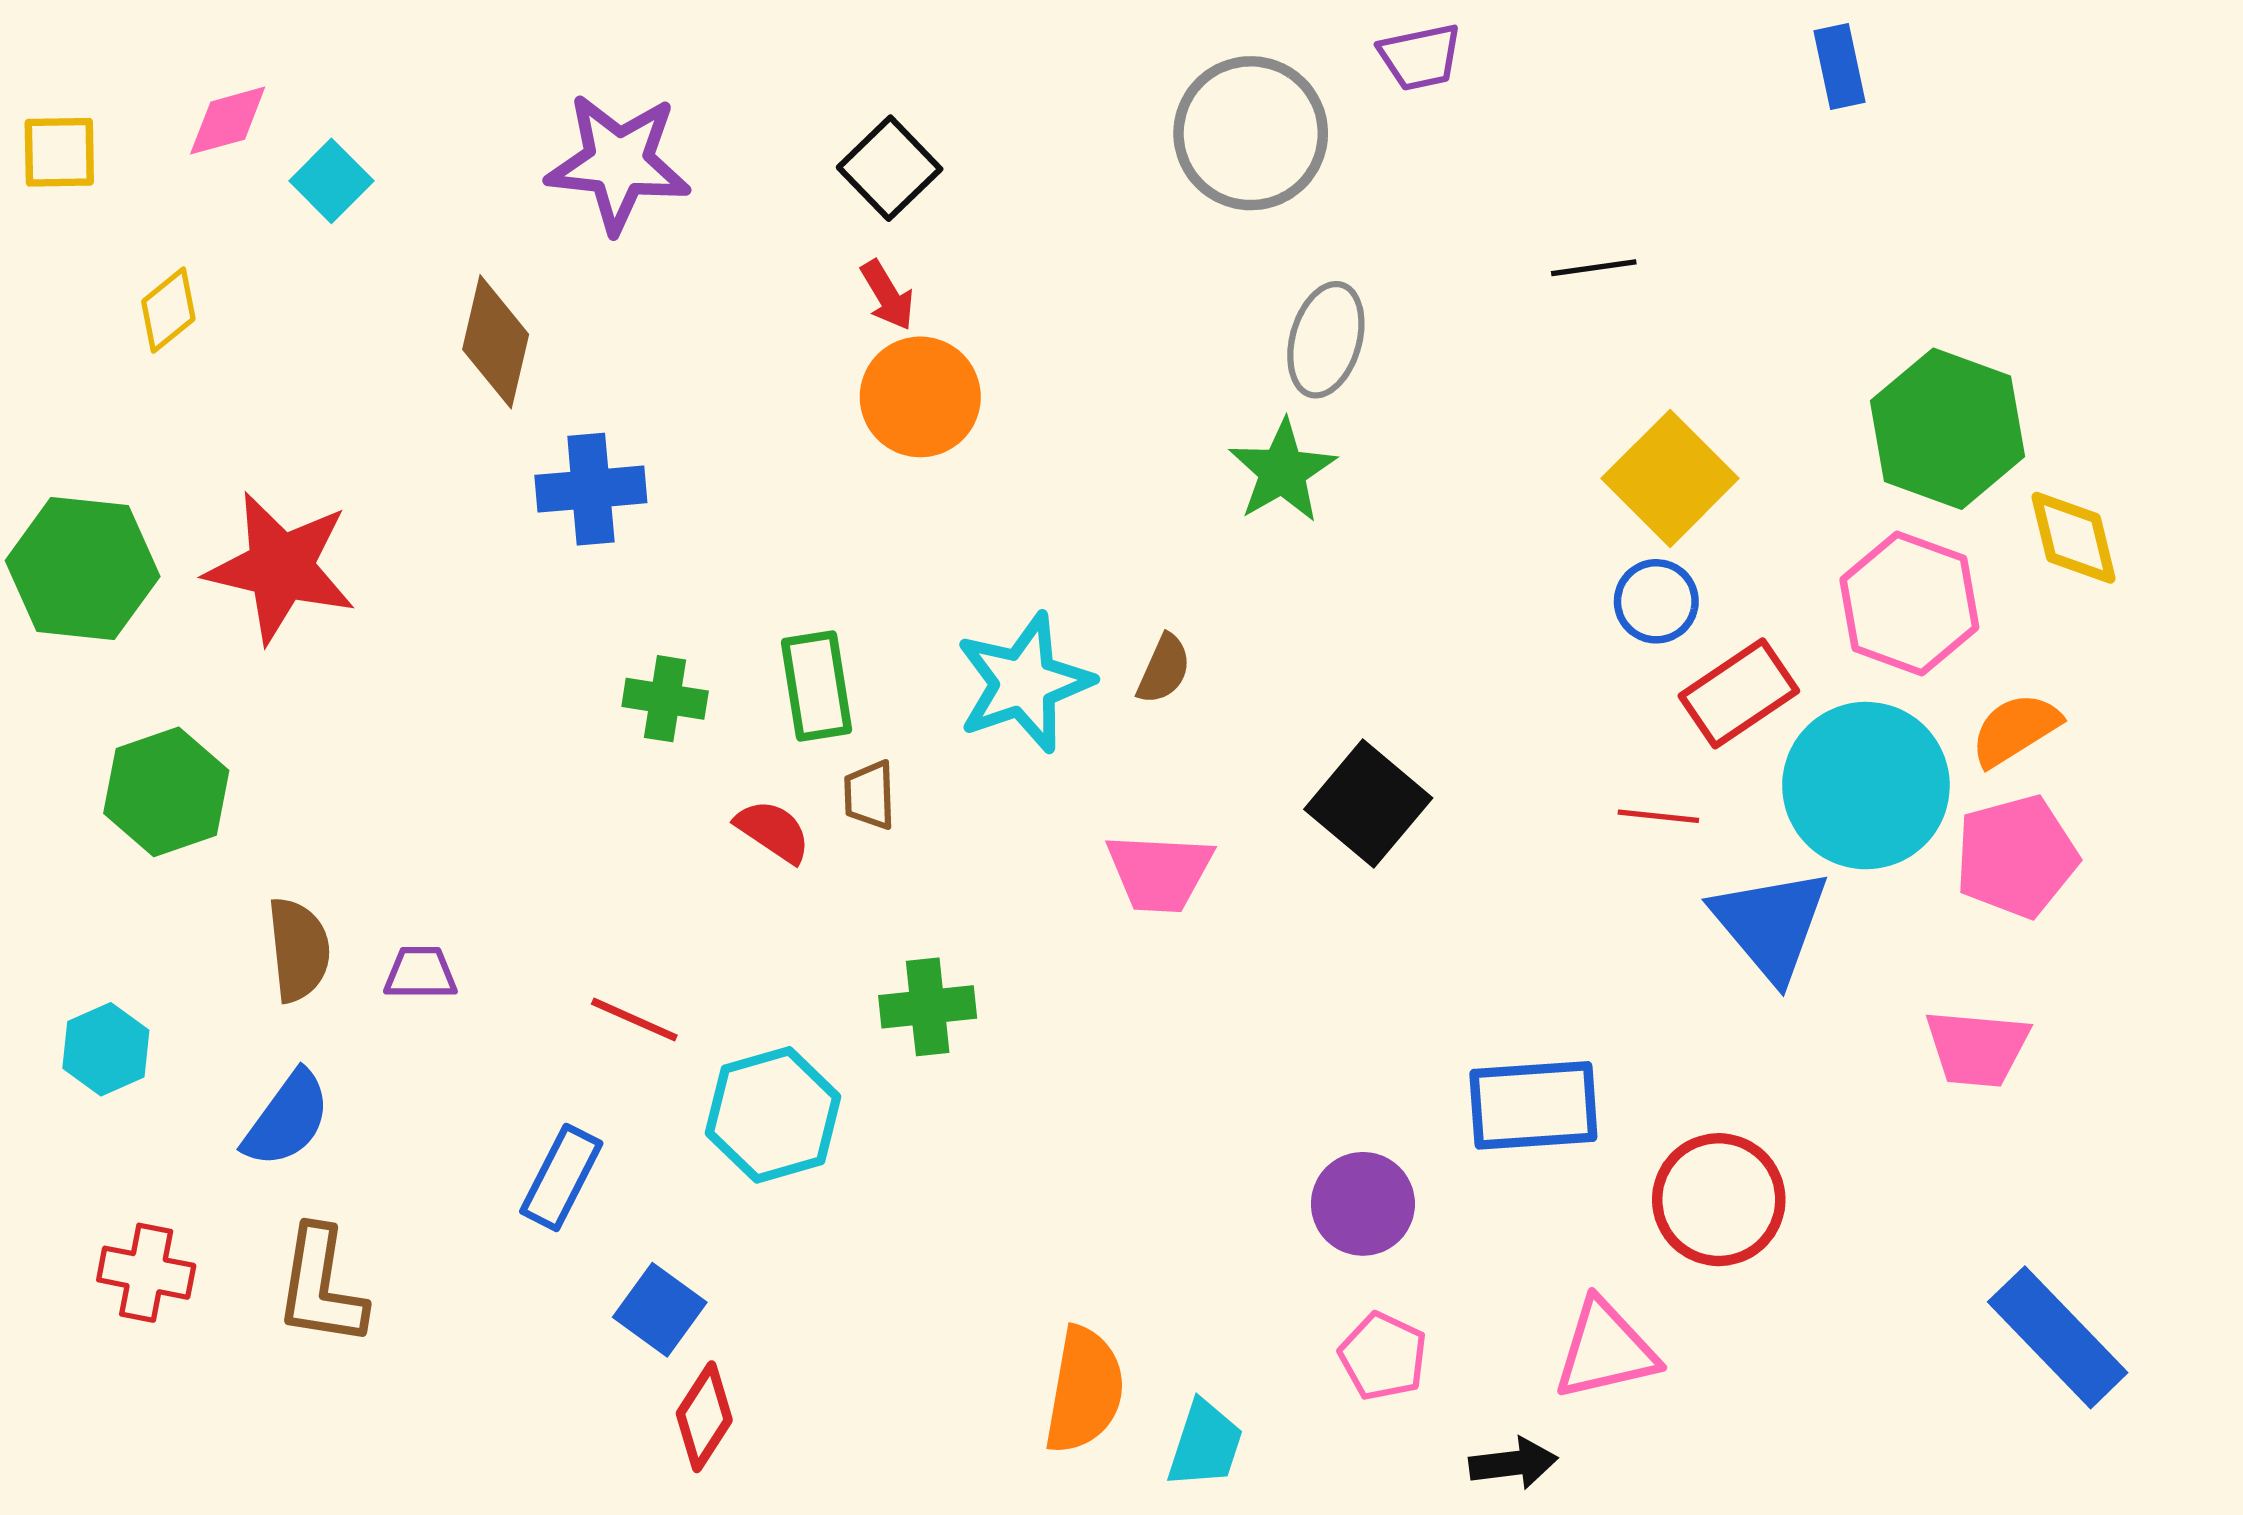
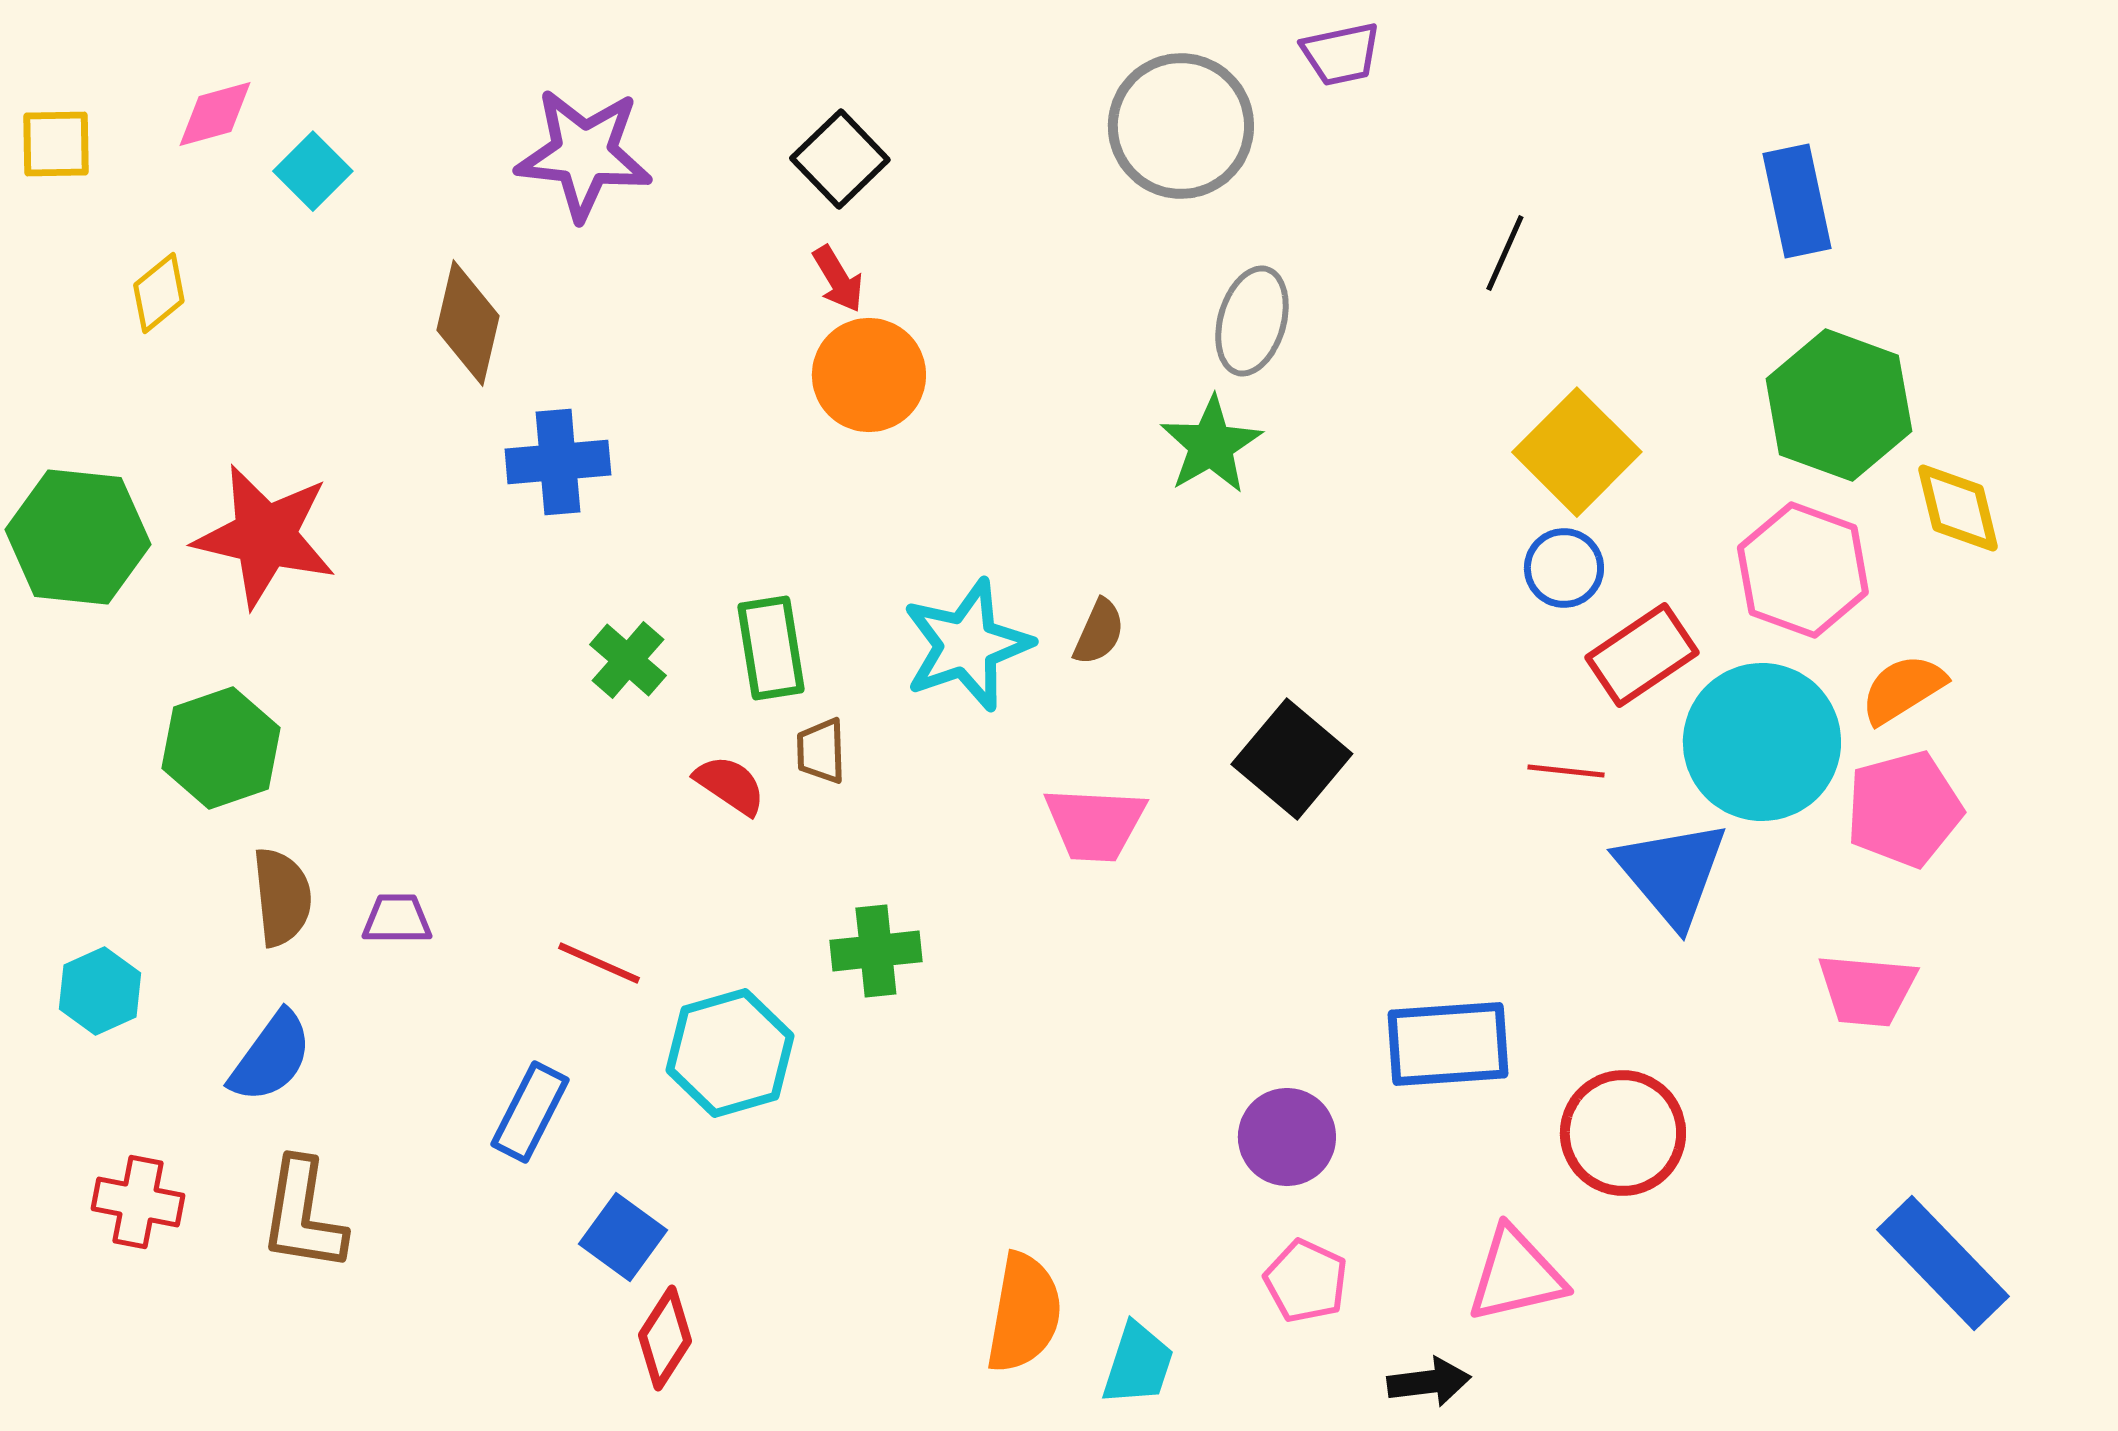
blue rectangle: (1839, 67) -> (1797, 201), moved, size x1.4
black line: (1594, 268) -> (1505, 253), turned -58
green cross: (665, 699) -> (628, 660), turned 32
green hexagon: (166, 792) -> (221, 748), moved

